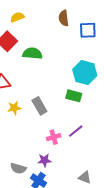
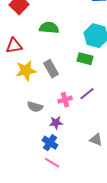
green semicircle: (32, 53) -> (49, 28), moved
yellow star: (14, 108) -> (26, 71), size x1.5
gray semicircle: (18, 168) -> (35, 107), moved

